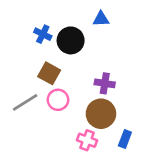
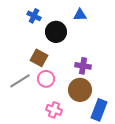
blue cross: (43, 34) -> (34, 16), moved
blue rectangle: (125, 139) -> (99, 110), size x1.5
pink cross: (87, 140) -> (54, 110), moved

